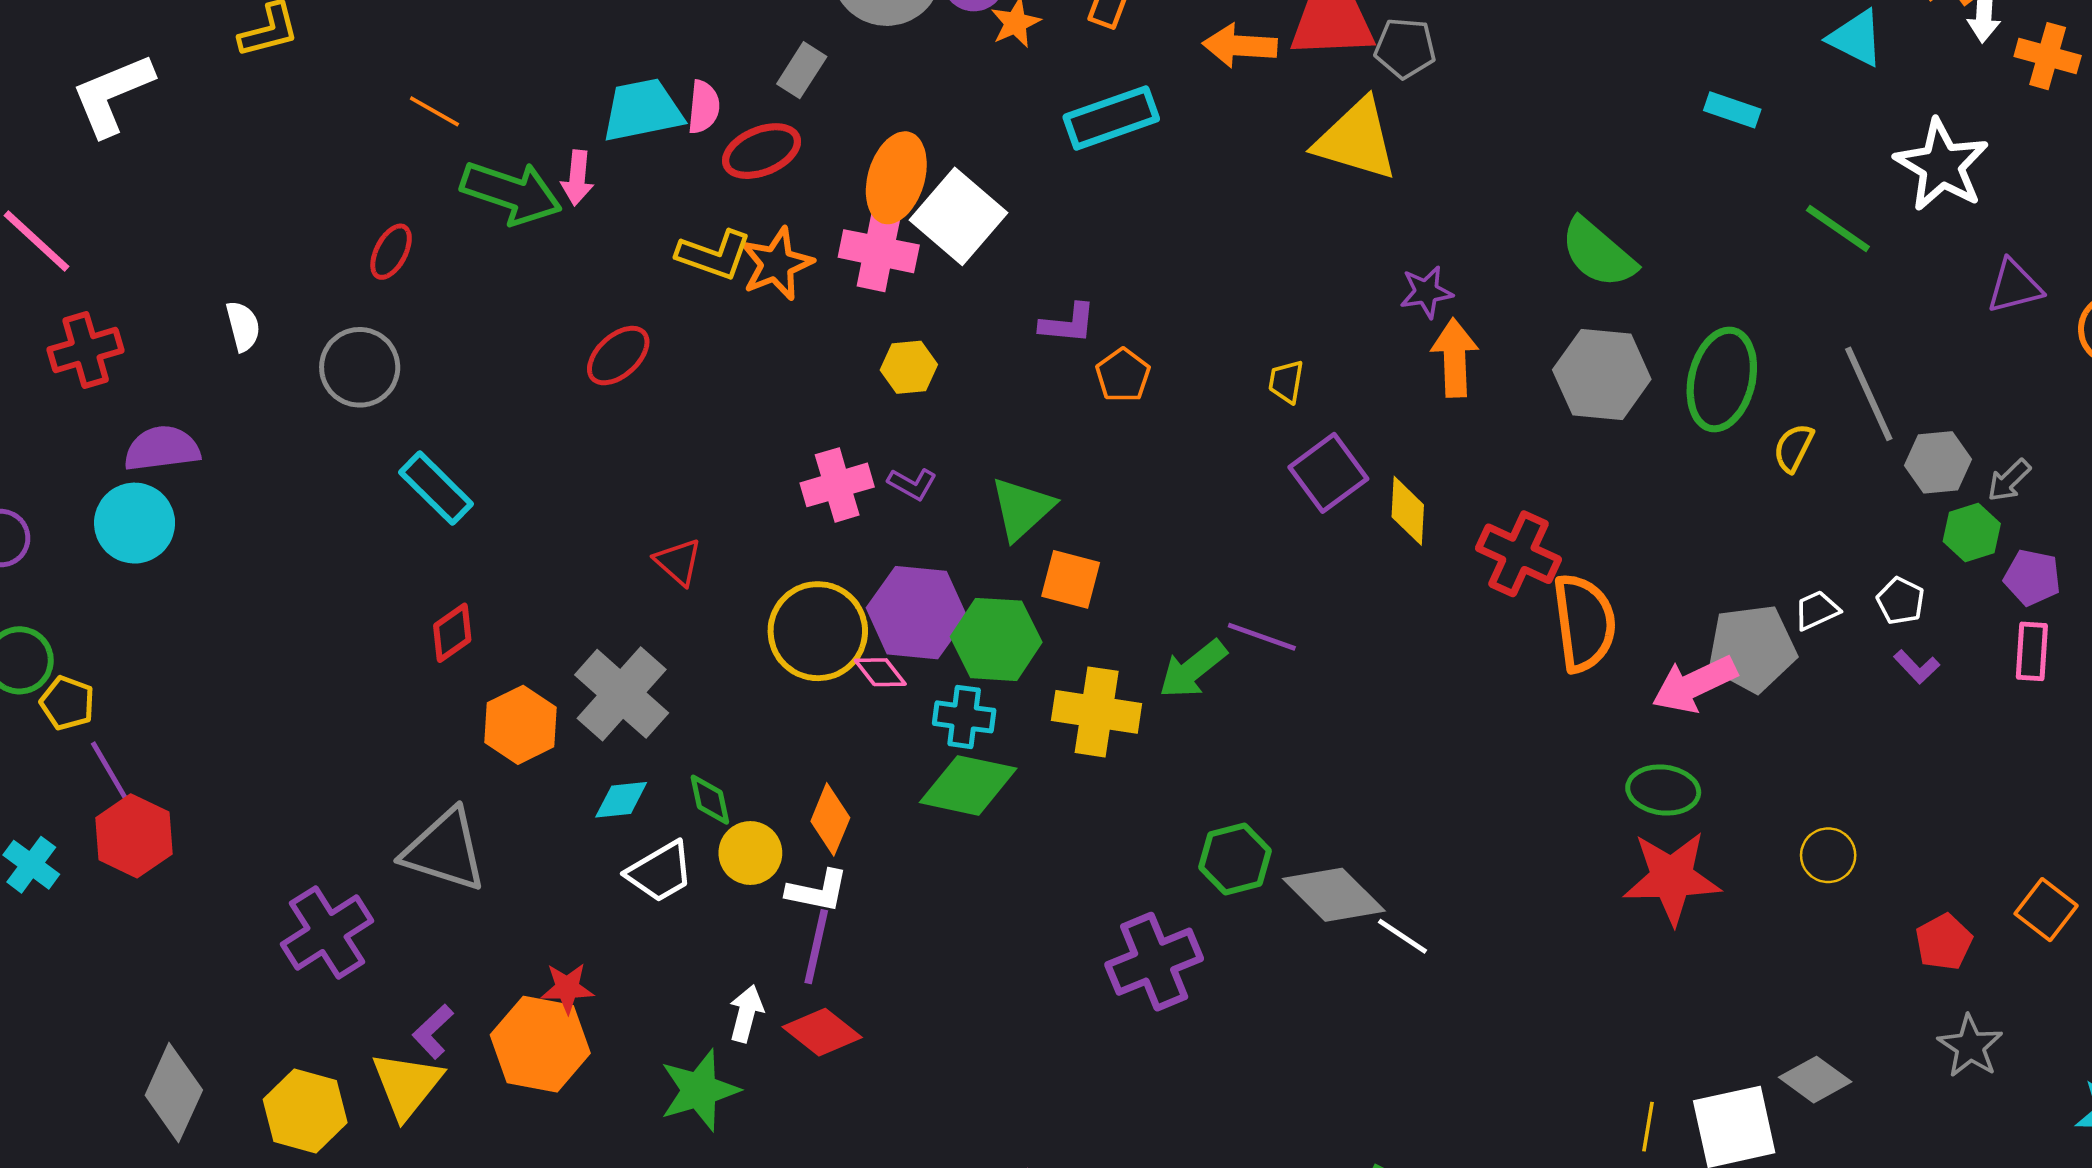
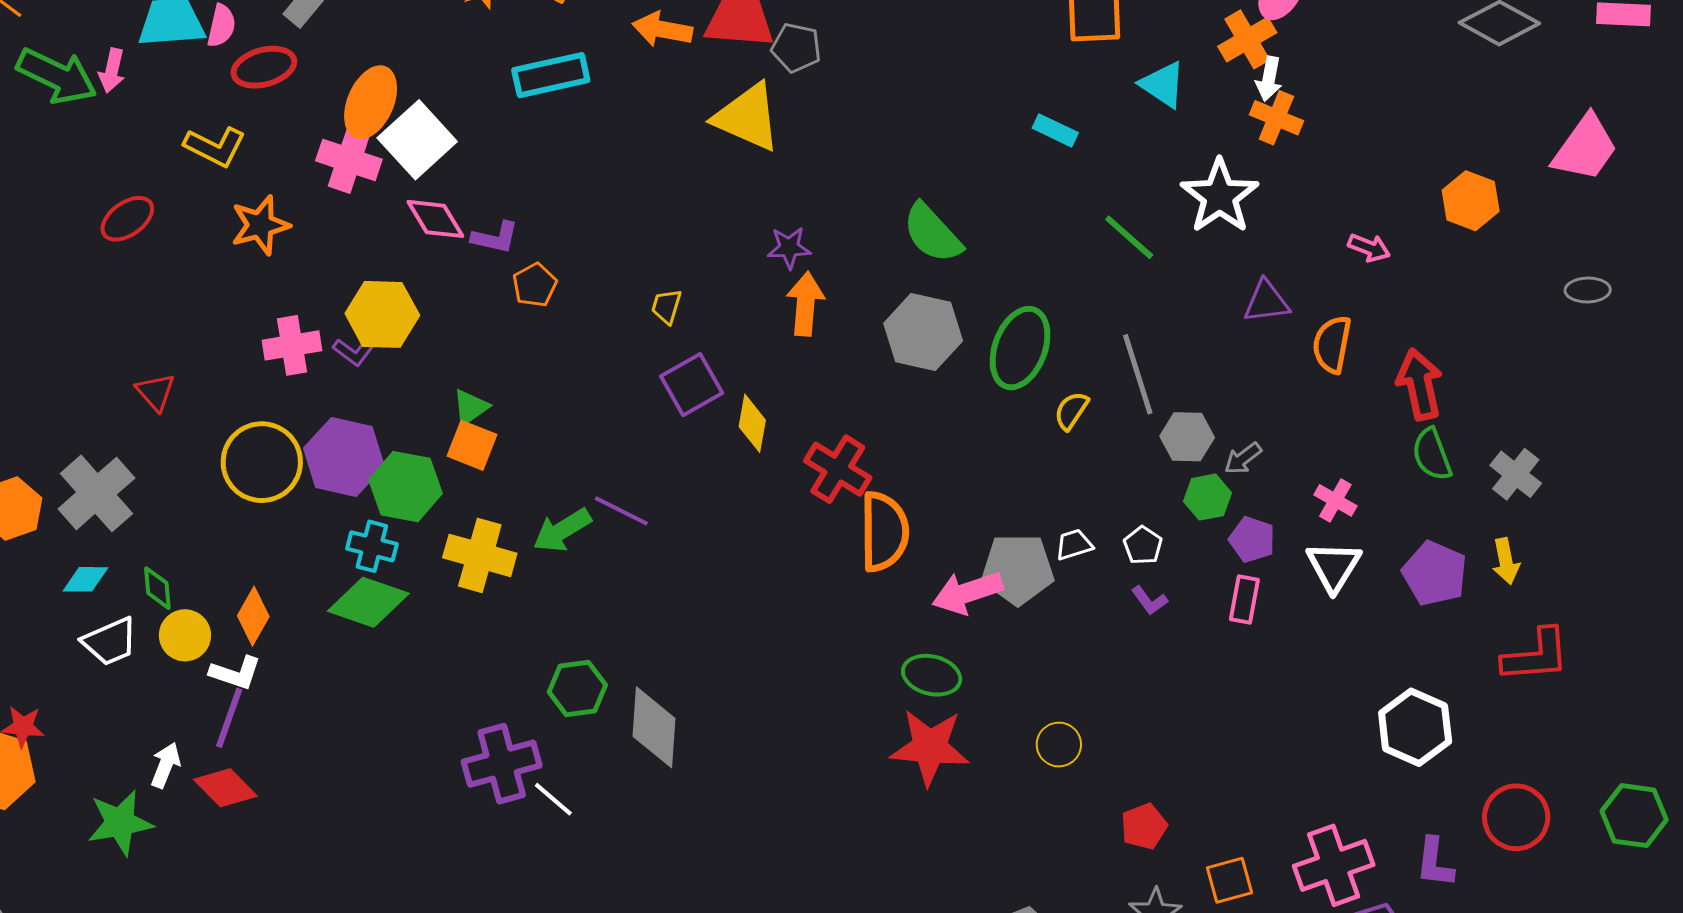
orange cross: (2048, 56) -> (1276, 118), moved
orange star: (777, 264) -> (260, 225), moved
yellow hexagon: (909, 367) -> (382, 314), moved, size x1.6
green triangle: (1022, 508) -> (470, 407), moved, size x0.7
pink diamond: (880, 672) -> (435, 219), moved, size x1.4
gray diamond: (1334, 895) -> (654, 727), turned 42
orange square: (2046, 910) -> (1229, 880), moved, turned 30
white line: (1403, 936) -> (553, 799), moved

